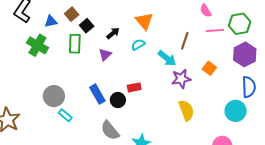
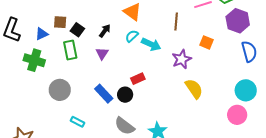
brown square: (72, 14) -> (60, 22), turned -32
cyan arrow: (167, 58) -> (151, 44), moved
gray circle: (54, 96) -> (60, 90), moved
cyan circle: (236, 111) -> (246, 90), moved

